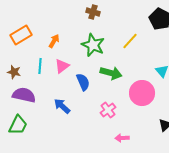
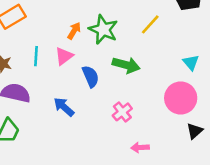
orange arrow: (54, 41) -> (74, 31), moved
pink circle: (142, 93) -> (181, 98), moved

